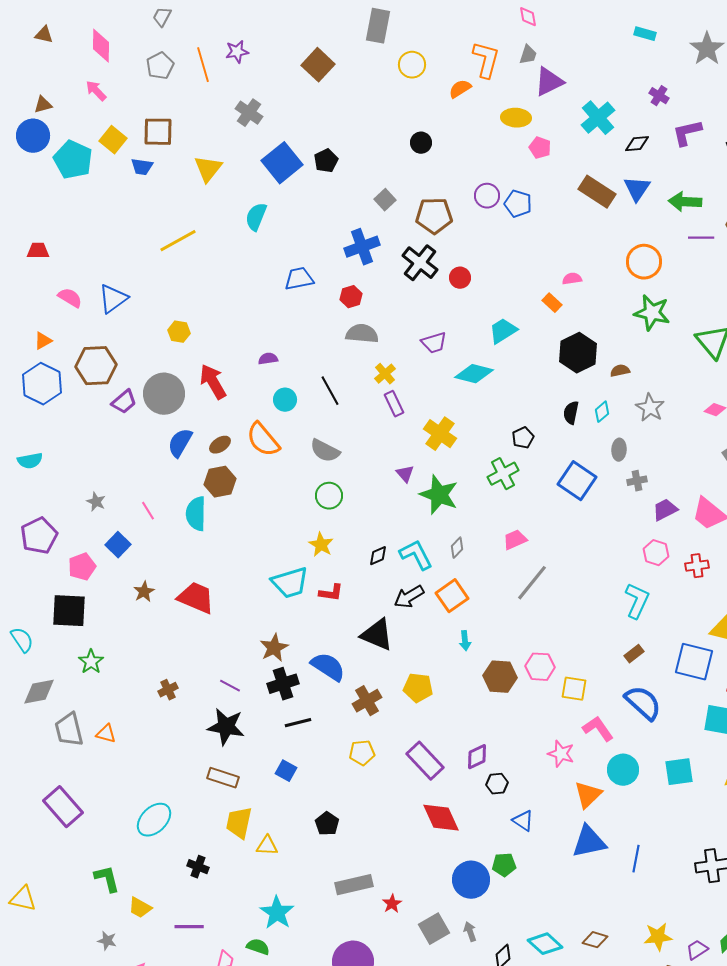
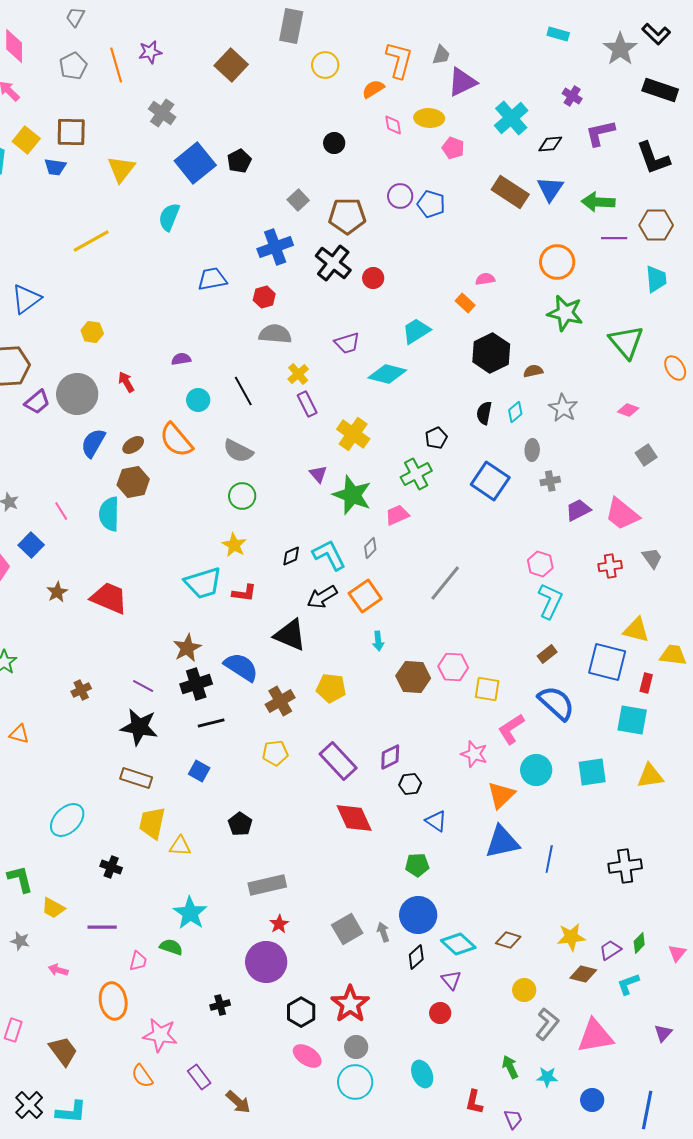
pink diamond: (528, 17) -> (393, 125), moved
red arrow: (213, 382) -> (126, 382), size x0.6
pink trapezoid: (515, 540) -> (397, 515), moved
pink hexagon: (656, 553) -> (540, 564), moved
pink L-shape: (598, 729) -> (511, 729), turned -88
blue circle: (471, 880) -> (418, 915), moved
red star: (392, 904) -> (279, 924), moved

